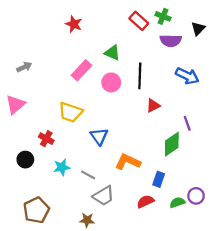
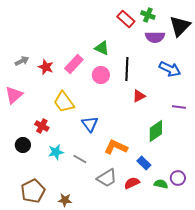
red star: (74, 24) -> (46, 67), moved
black triangle: (198, 29) -> (180, 26), size x1.6
yellow trapezoid: (70, 112) -> (64, 102), turned 35
purple line: (187, 123) -> (179, 107), moved, turned -64
blue rectangle: (159, 179) -> (144, 163), turned -64
gray trapezoid: (104, 196) -> (107, 178), moved
green semicircle: (177, 202) -> (161, 184), turned 32
brown star: (87, 220) -> (65, 200), moved

